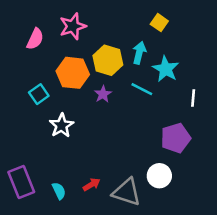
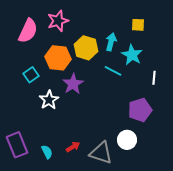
yellow square: (159, 23) -> (138, 25), moved, turned -32
pink semicircle: (35, 39) -> (28, 31), size x1.4
purple star: (103, 94) -> (73, 84), moved, size x1.5

